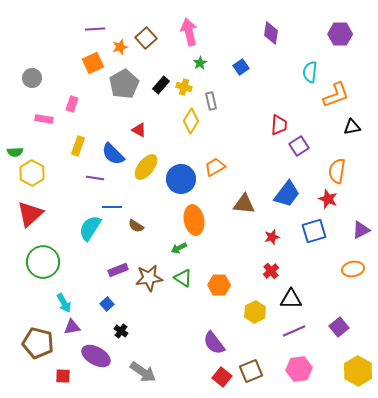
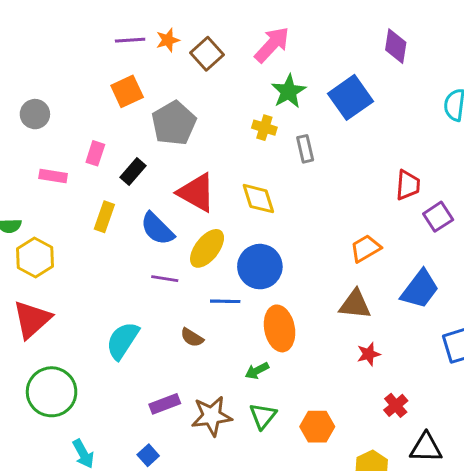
pink arrow: (189, 32) -> (272, 45), turned 56
orange star: (120, 47) -> (168, 40), moved
green star: (200, 63) -> (289, 91), size x1.6
blue square: (241, 67) -> (350, 97), size x1.8
black rectangle: (161, 85) -> (133, 171), moved
yellow diamond: (191, 121) -> (258, 199), moved, turned -50
red triangle: (139, 130) -> (196, 193), size x1.8
orange trapezoid: (215, 167) -> (366, 248), moved
purple line: (95, 178) -> (165, 279), moved
blue line: (112, 207) -> (225, 301), moved
red star: (272, 237) -> (369, 354), moved
green triangle: (183, 278) -> (263, 416), turned 36

